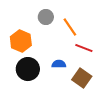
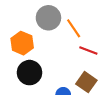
gray circle: (46, 17) -> (48, 18), size x1.5
blue semicircle: (59, 64) -> (63, 92), moved

